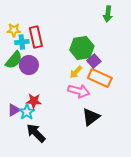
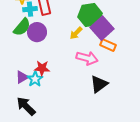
purple square: (94, 61) -> (102, 28), size x1.6
yellow arrow: (76, 72) -> (76, 33), moved
orange rectangle: (100, 78) -> (108, 45), size x0.7
black arrow: (36, 133) -> (26, 106), moved

